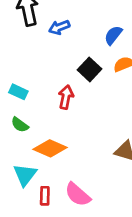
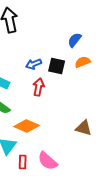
blue arrow: (59, 27) -> (34, 64), moved
black square: (90, 69) -> (57, 66), turned -30

